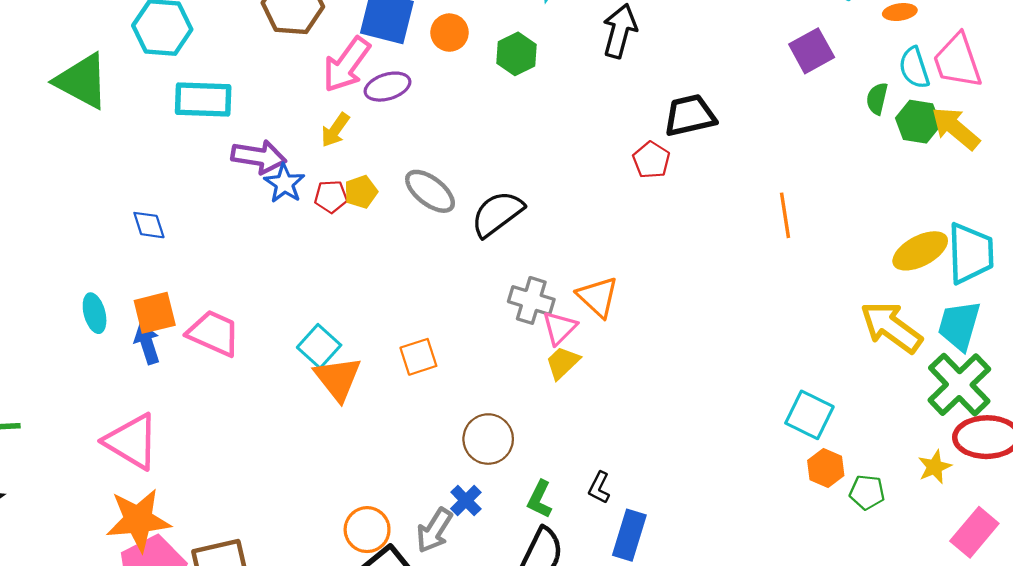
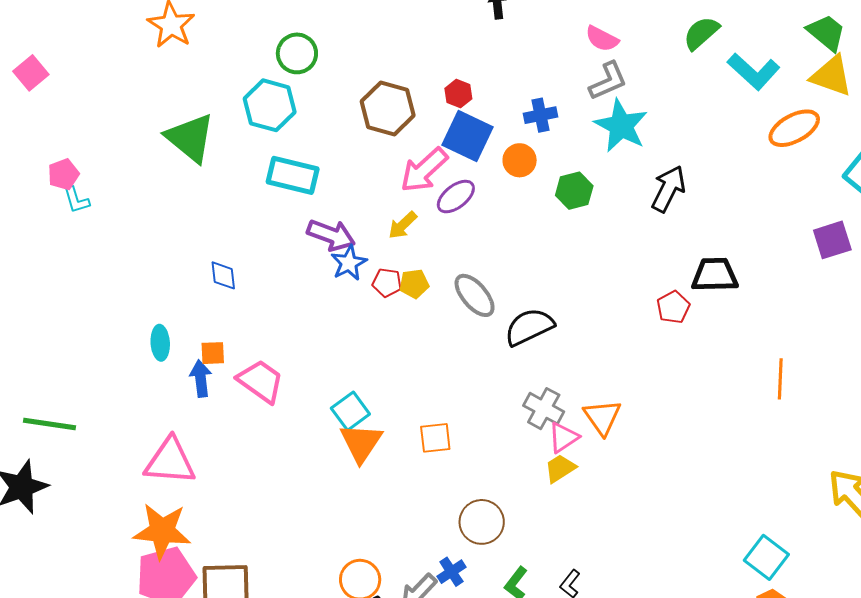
purple ellipse: (388, 87) -> (456, 197), turned -33
orange square: (155, 313) -> (213, 353), size x0.7
pink triangle: (132, 441) -> (170, 461), turned -38

